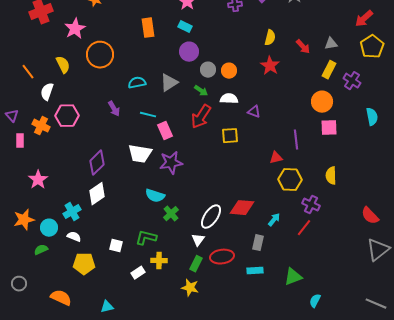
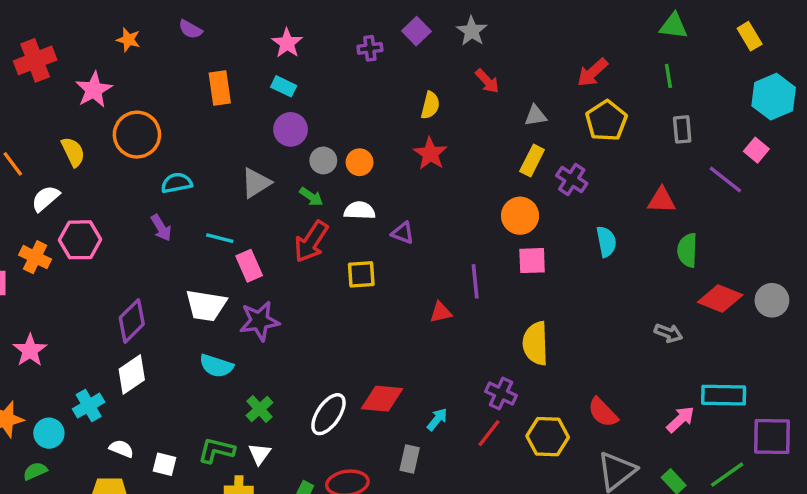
red arrow: (303, 47) -> (487, 81), moved
cyan semicircle: (137, 83) -> (177, 183), moved
white semicircle: (47, 92) -> (45, 198), turned 30
yellow semicircle: (331, 176) -> (536, 343), size x1.4
yellow hexagon: (290, 180) -> (548, 437), moved
cyan semicircle: (155, 196) -> (216, 366), moved
white semicircle: (74, 237) -> (121, 449), moved
white triangle: (198, 240) -> (259, 454), moved

